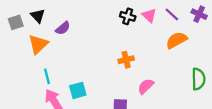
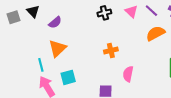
black cross: (128, 16) -> (104, 13), moved, turned -32
orange triangle: (38, 44) -> (57, 48), moved
pink semicircle: (146, 86) -> (128, 74), turned -35

